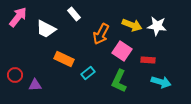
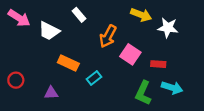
pink arrow: (18, 17) -> (19, 18), turned 85
yellow arrow: (132, 25) -> (141, 15), moved
green L-shape: (119, 81) -> (143, 93), moved
purple triangle: (35, 85) -> (51, 93), moved

